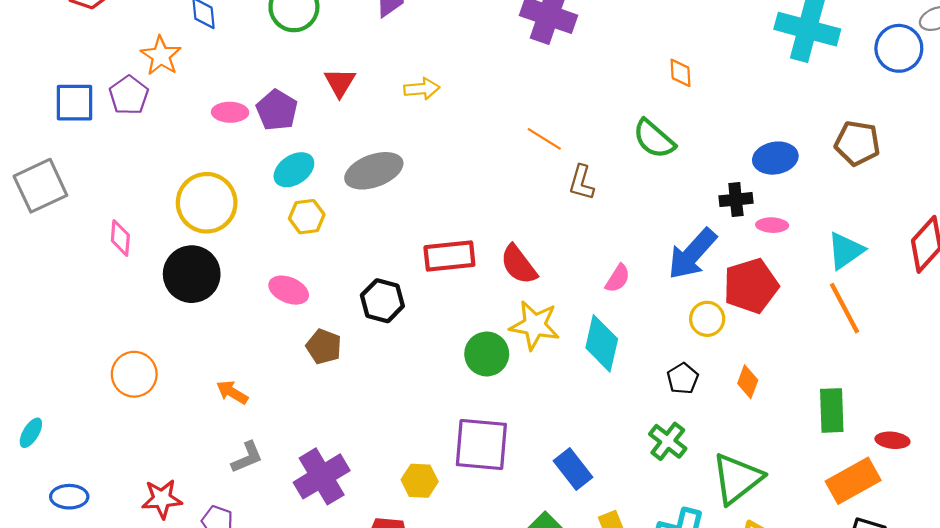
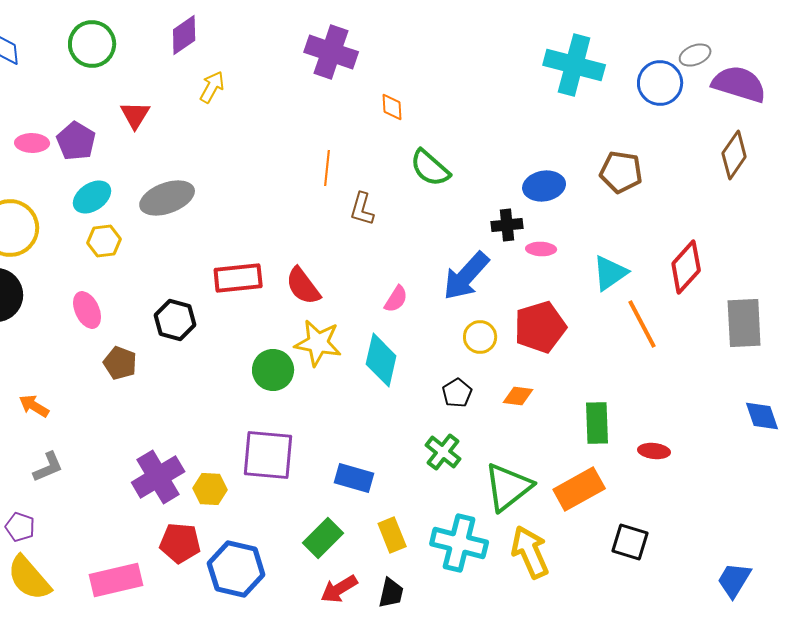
orange diamond: (681, 73) -> (392, 107), moved
yellow arrow: (422, 89) -> (212, 87), moved, turned -56
orange line: (544, 139) -> (327, 168), turned 64
red pentagon: (751, 286) -> (540, 327), moved
pink ellipse: (289, 290) -> (87, 310), turned 42
orange line: (845, 308) -> (642, 324), moved
orange diamond: (748, 382) -> (518, 396), turned 76
blue rectangle: (573, 469) -> (354, 478), turned -36
purple cross: (322, 476) -> (158, 477), moved
orange rectangle: (853, 481) -> (579, 489), moved

